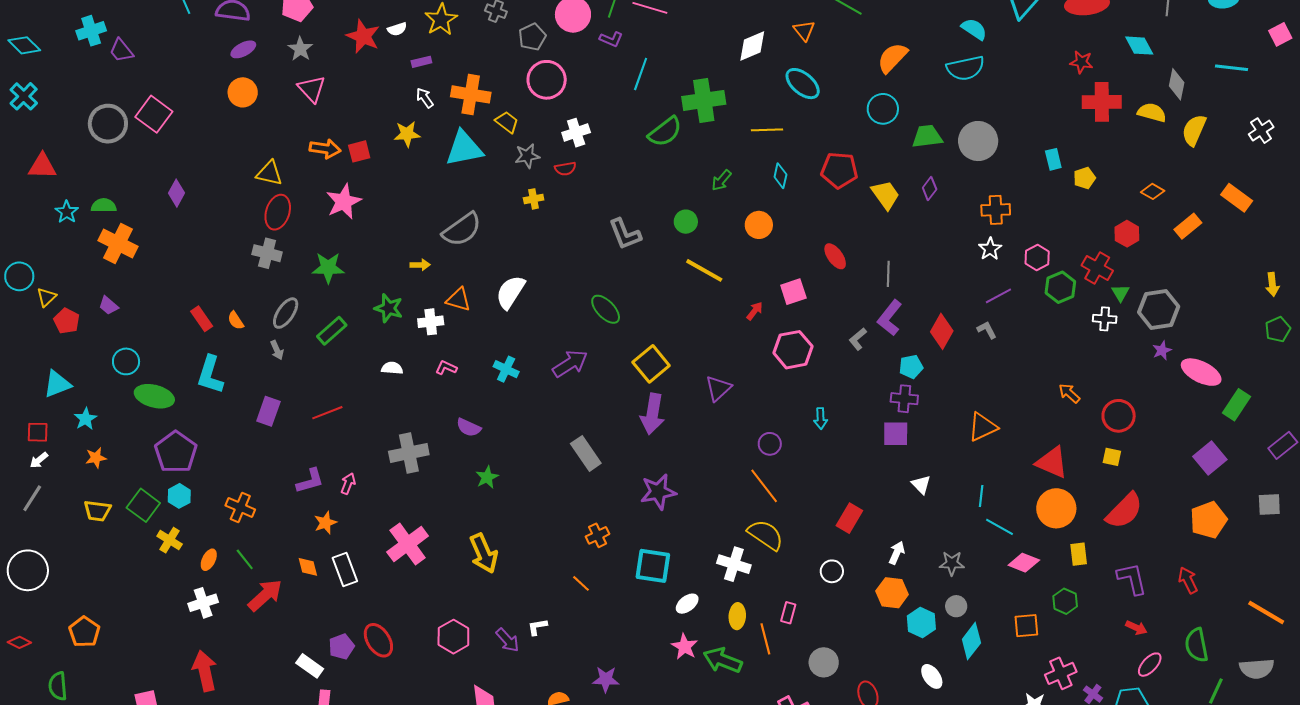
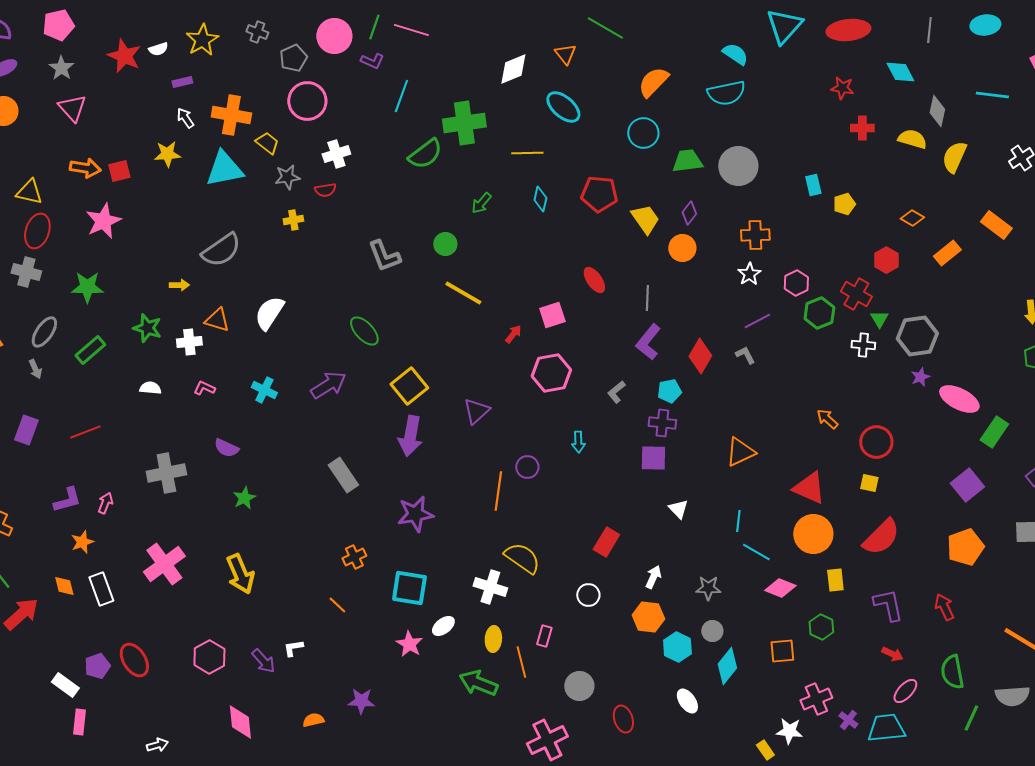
red cross: (1102, 102) -> (862, 128), size x0.6
orange circle: (759, 225) -> (682, 248), moved
gray L-shape: (858, 339) -> (616, 392), moved
orange line: (764, 486) -> (498, 491), moved, turned 45
pink star: (685, 647) -> (409, 644), moved

